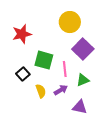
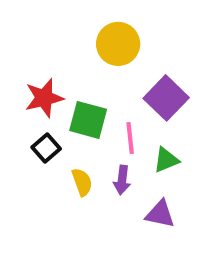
yellow circle: (70, 22) -> (118, 44), moved
red star: (22, 34) -> (44, 98), moved
purple arrow: (61, 90) -> (122, 180), turned 128

